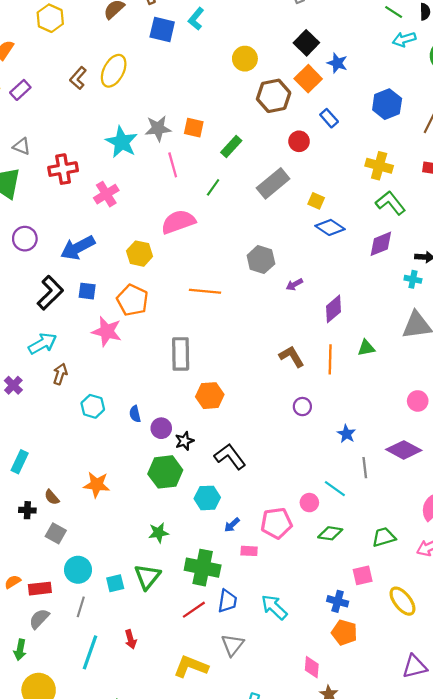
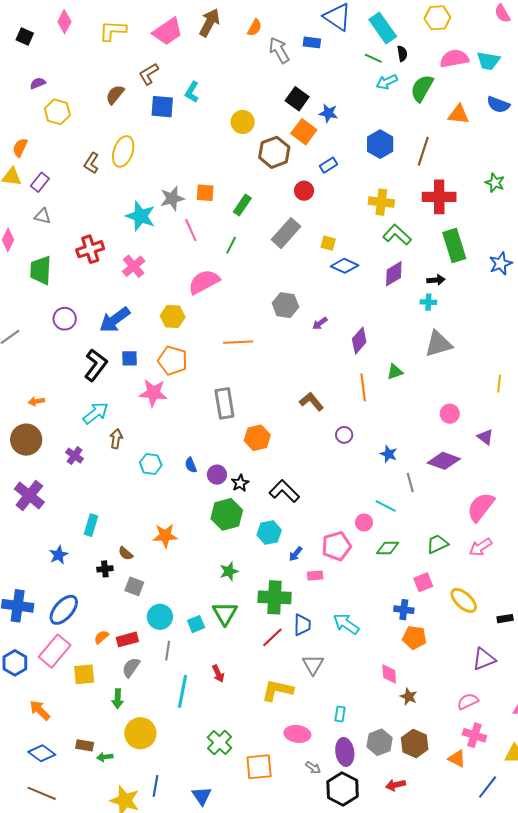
blue rectangle: (329, 118) -> (329, 165), turned -72
gray triangle: (22, 146) -> (43, 216), moved
brown L-shape: (292, 356) -> (311, 402), moved

